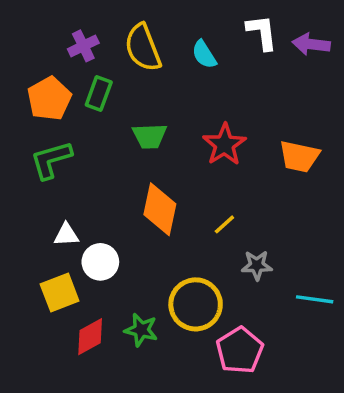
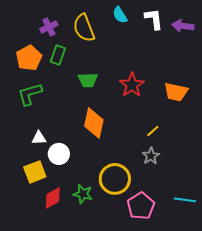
cyan semicircle: (204, 54) -> (120, 15), moved
yellow line: (224, 224) -> (153, 131), moved
gray star: (257, 265) -> (151, 156), turned -30
cyan line: (315, 299) -> (185, 200), moved

